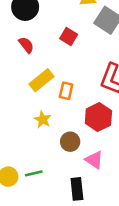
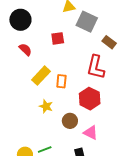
red square: (69, 37) -> (58, 38), turned -32

